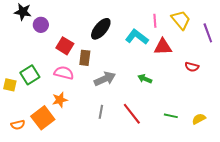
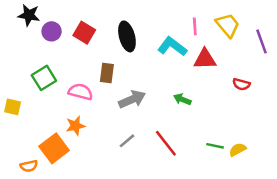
black ellipse: (101, 29) -> (127, 36), turned -55
red square: (65, 46) -> (84, 33), moved
green square: (30, 75) -> (44, 78), moved
gray line: (101, 112) -> (127, 141), turned 40
yellow semicircle: (199, 119) -> (238, 150), moved
orange semicircle: (18, 125) -> (29, 166), moved

